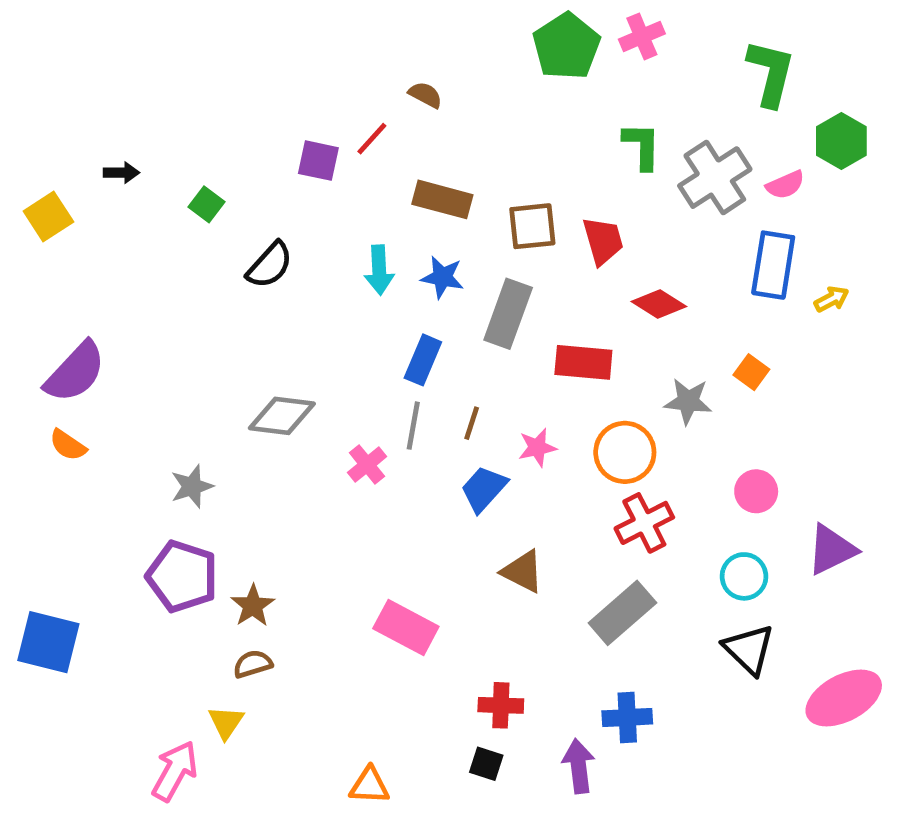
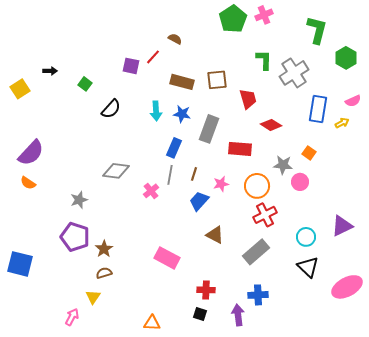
pink semicircle: (785, 185) -> (353, 101), moved
brown square: (532, 226) -> (217, 80), moved
pink circle: (756, 491) -> (300, 182), moved
pink arrow: (175, 771) -> (72, 317), size x0.7

